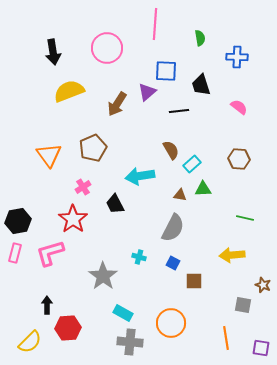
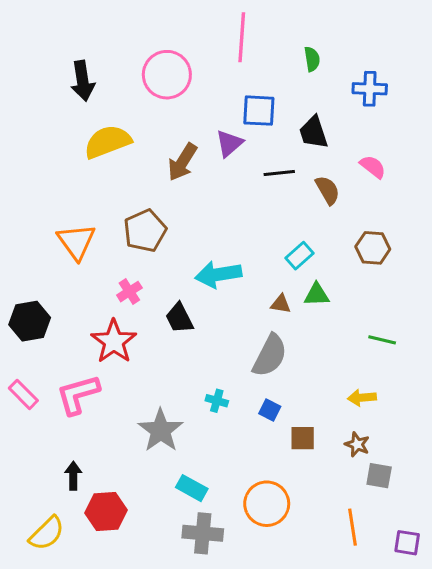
brown semicircle: (171, 150) -> (328, 190), moved
black hexagon: (18, 221) -> (30, 321), moved
pink rectangle: (15, 253) -> (23, 394), turned -60
yellow arrow: (232, 255) -> (362, 398), size x0.7
brown star: (263, 285) -> (357, 444), moved

